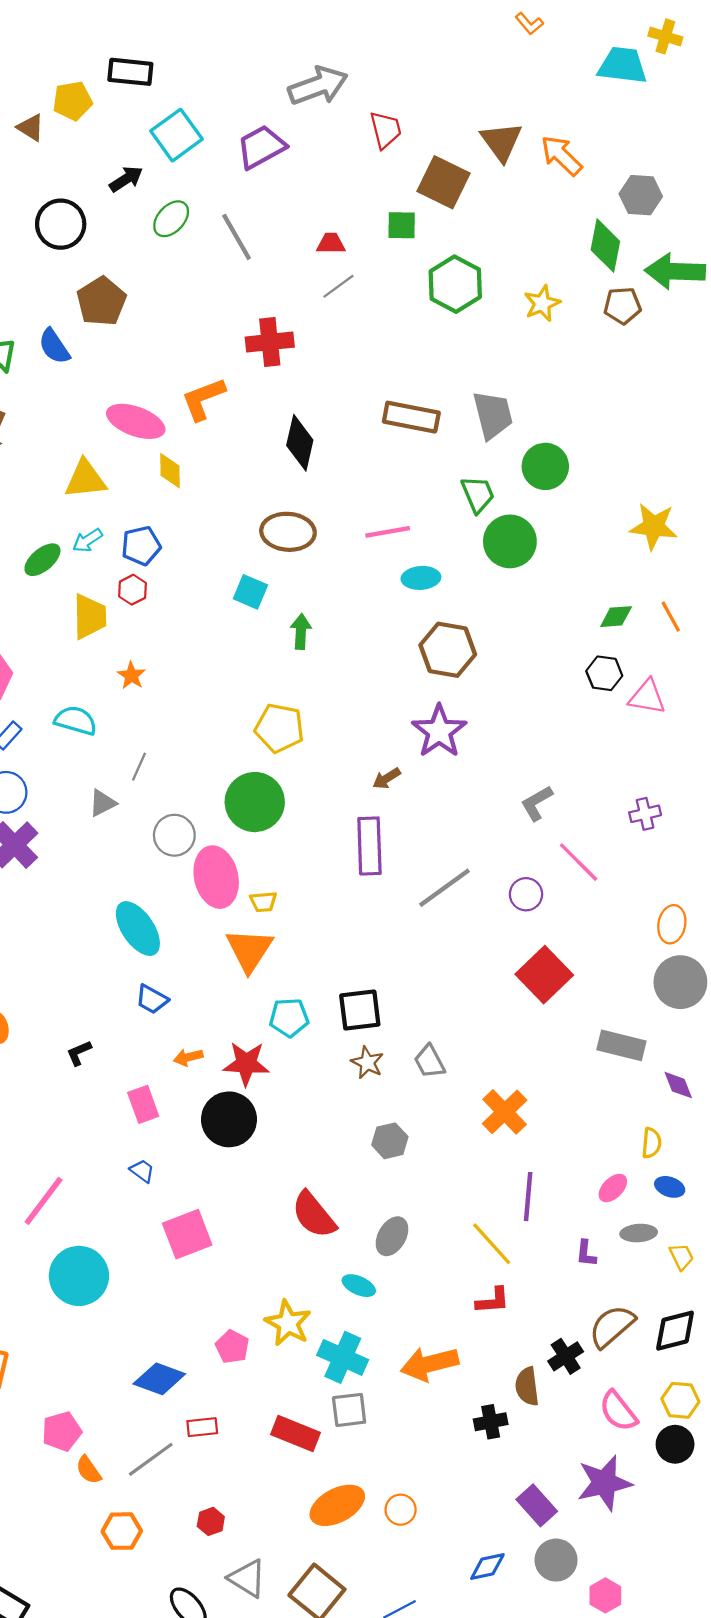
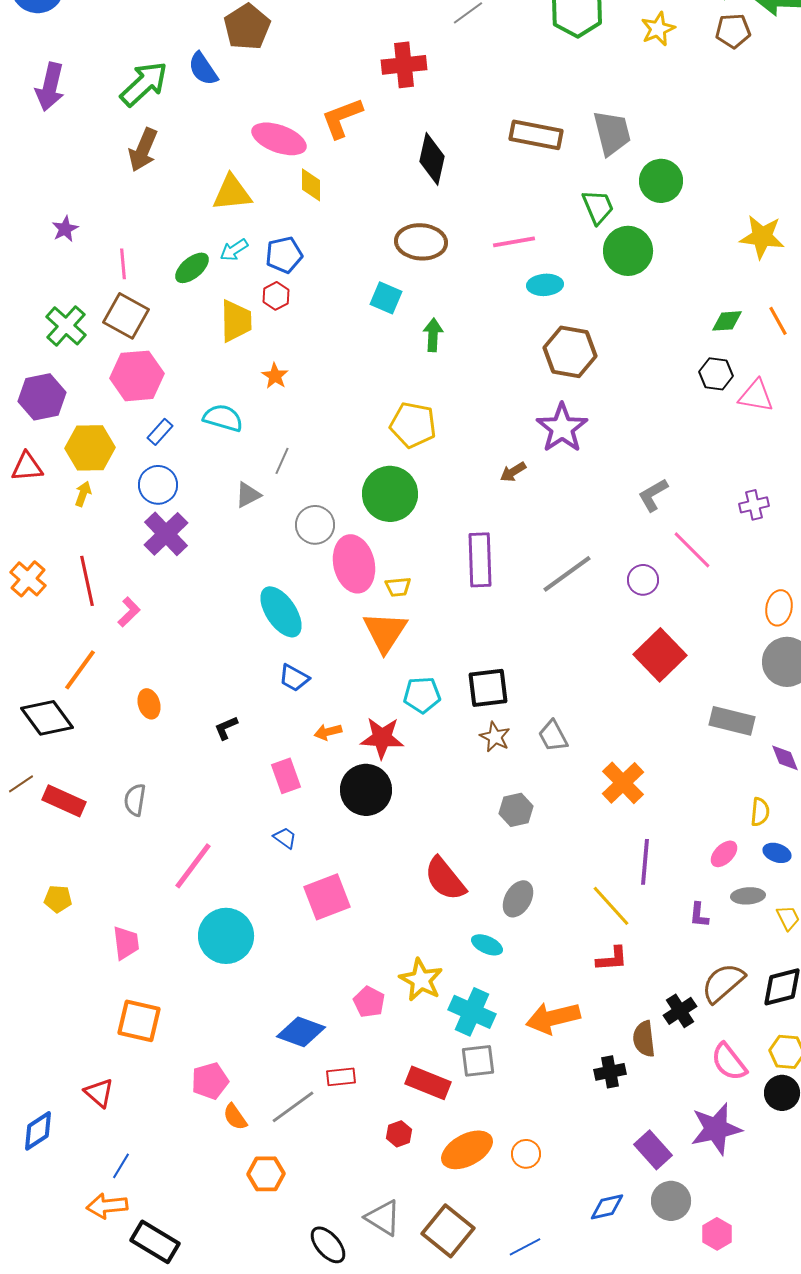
purple rectangle: (369, 846) -> (480, 560), moved
red hexagon: (211, 1521) -> (399, 1134), moved

